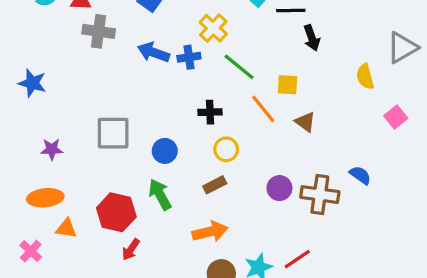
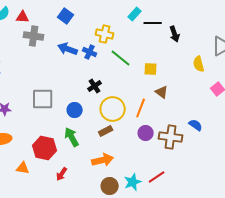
yellow cross: (213, 28) -> (105, 34), turned -30
black arrow: (312, 38) -> (175, 34), moved
blue cross: (189, 57) -> (90, 52), turned 32
orange line: (263, 109) -> (141, 108), moved, turned 60
black cross: (210, 112) -> (95, 86), moved, turned -32
yellow circle: (226, 149) -> (113, 109), size x1.6
orange triangle: (66, 228) -> (23, 168), moved
red arrow: (131, 249) -> (62, 174), moved

